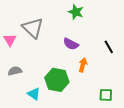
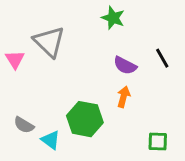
purple semicircle: (71, 44) -> (125, 65), moved
black line: (109, 47) -> (162, 58), moved
gray semicircle: (15, 71) -> (24, 125), moved, turned -136

